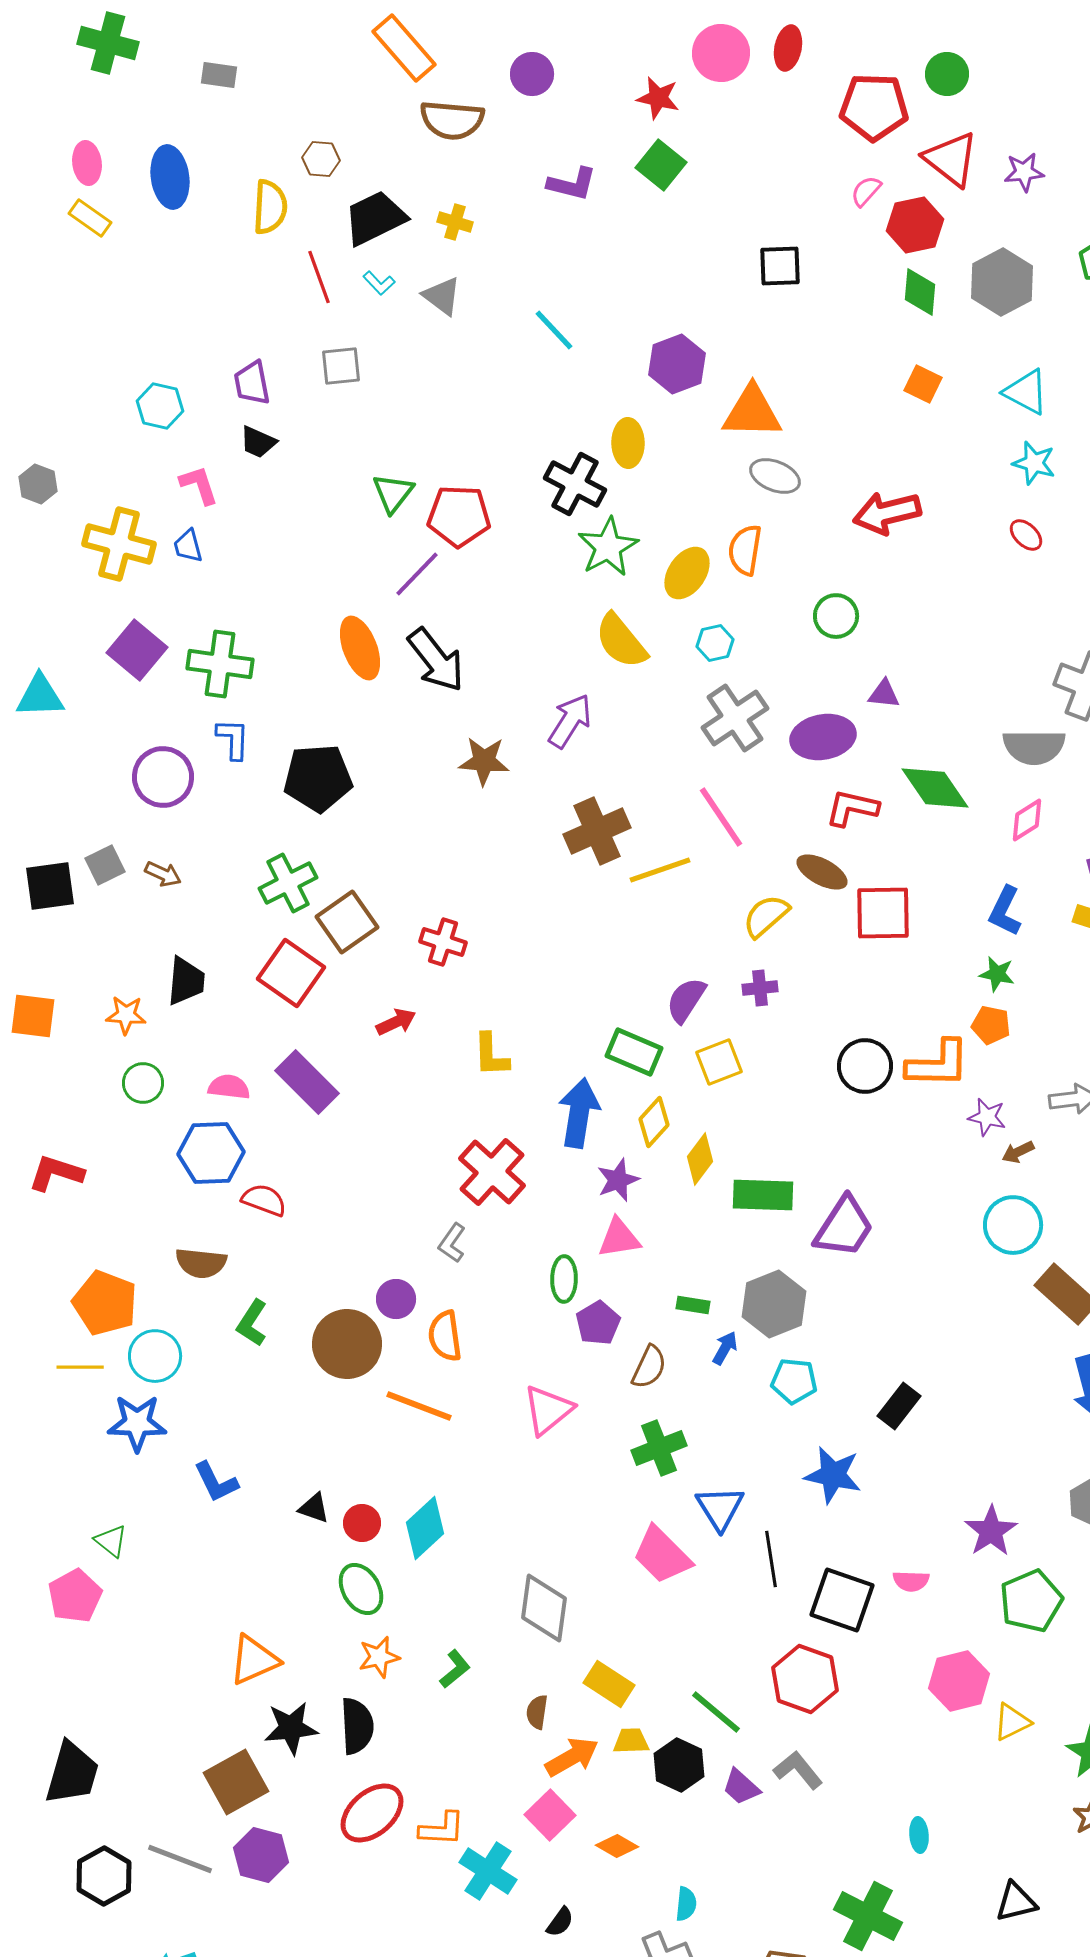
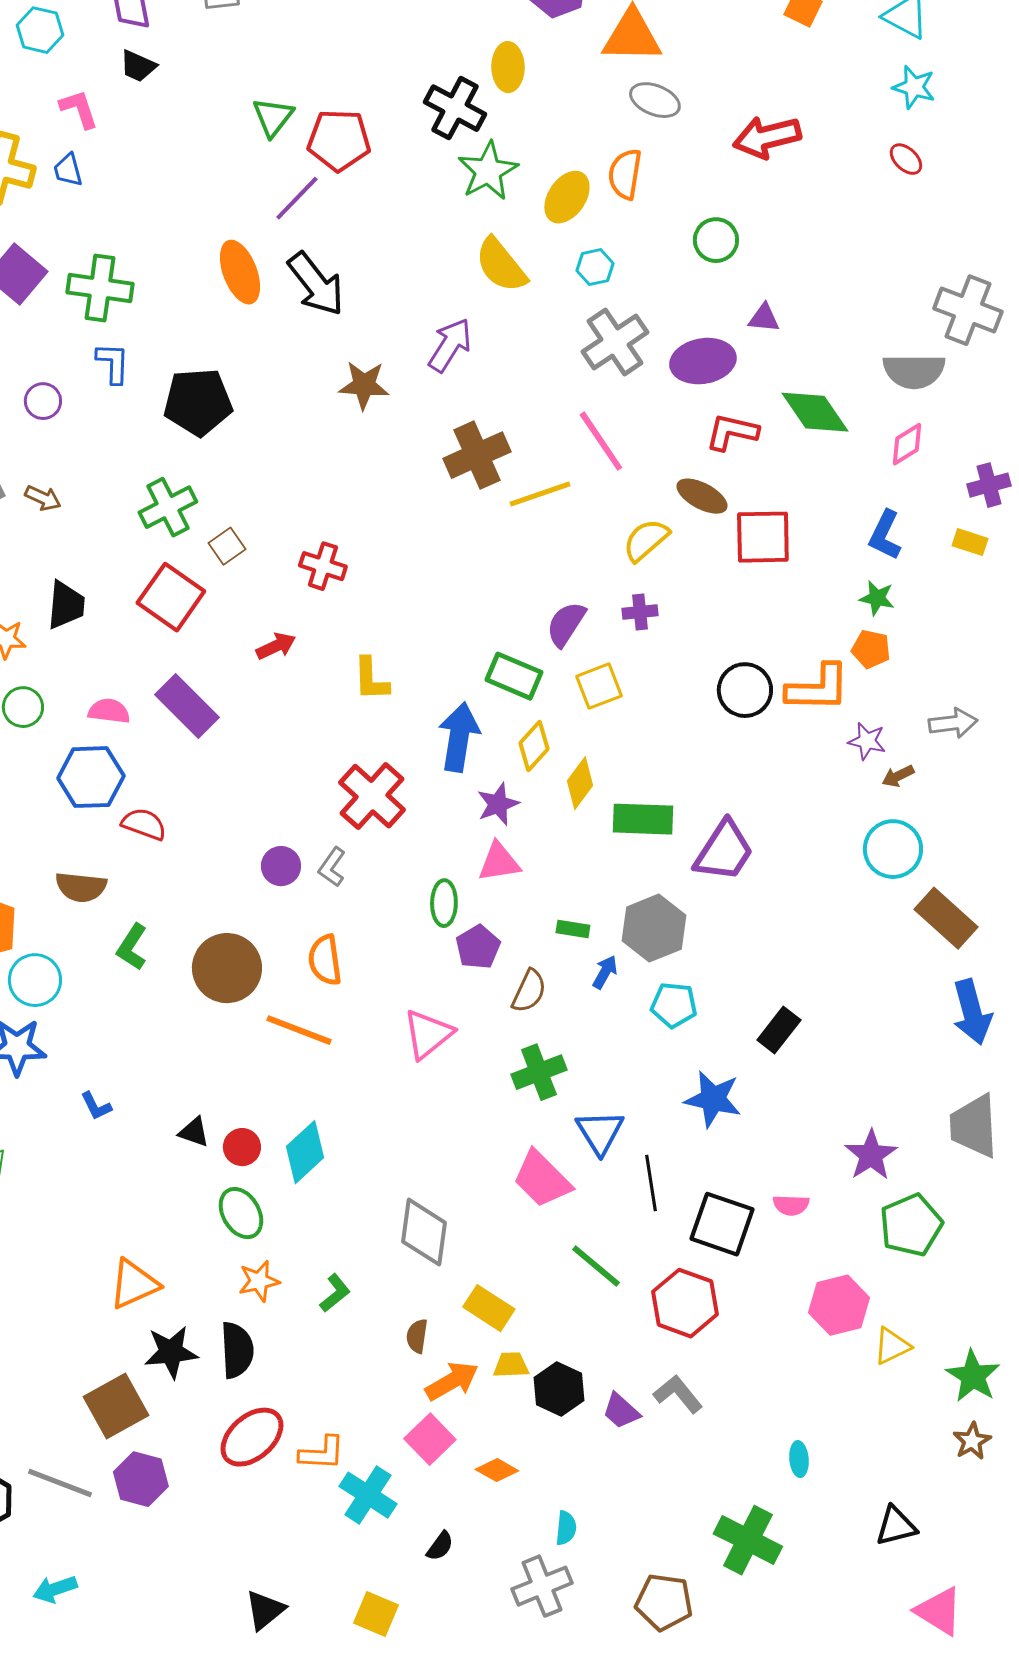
purple circle: (163, 777) -> (43, 401), size x0.6
brown square: (347, 922) -> (227, 546), size x0.6
purple circle: (396, 1299) -> (281, 866), moved
blue L-shape: (216, 1482) -> (96, 1106), size x0.7
green line: (716, 1712) -> (596, 1266), moved

